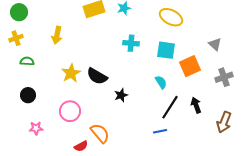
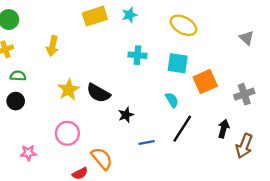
gray triangle: (215, 44) -> (247, 38), moved
black circle: (28, 95) -> (16, 101), moved
black arrow: (196, 105) -> (224, 129), moved, turned 35
blue line: (160, 131) -> (147, 142), moved

